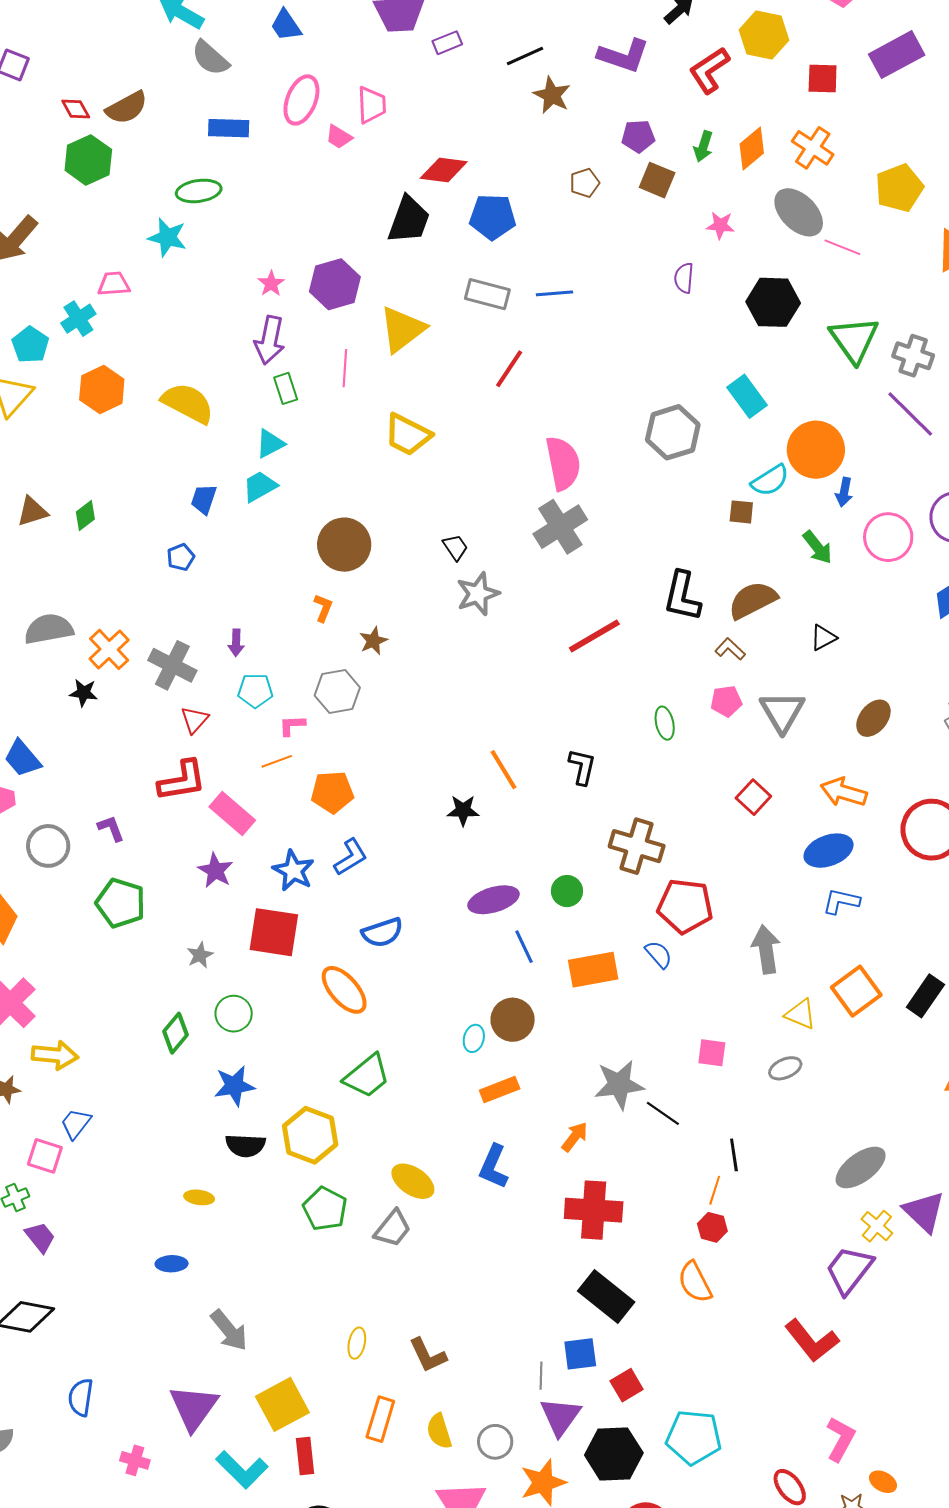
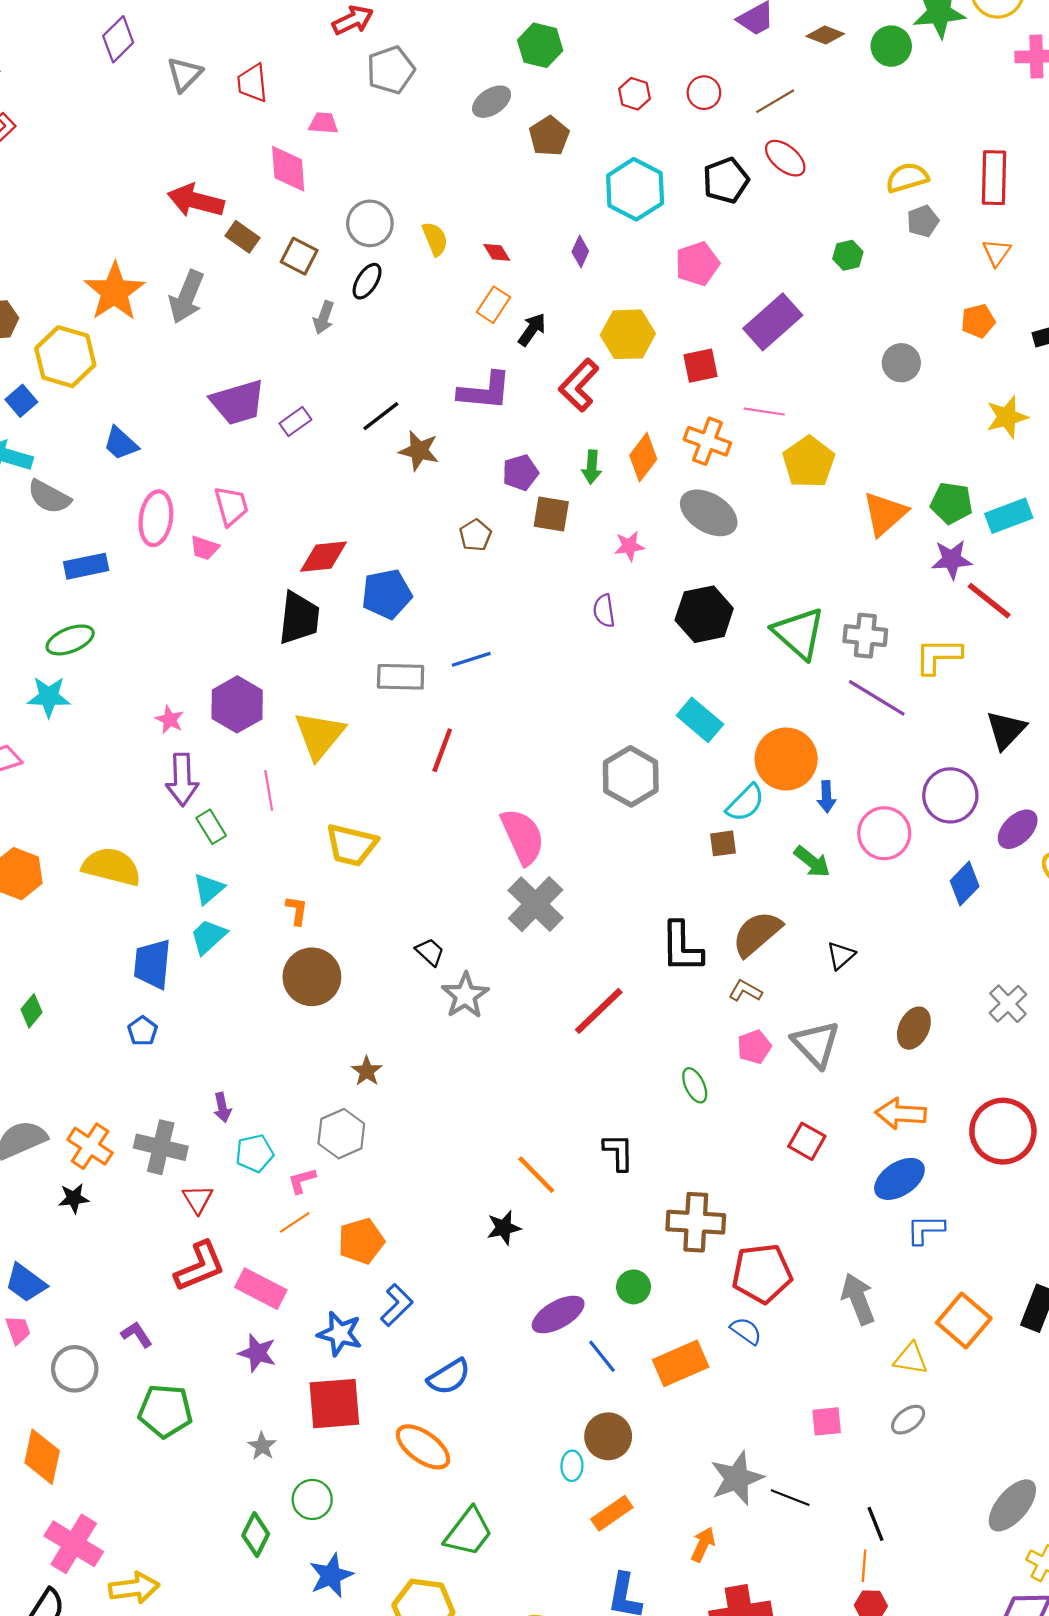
pink line: (842, 247) -> (764, 412), moved
blue trapezoid: (204, 499) -> (152, 964), size x1.5
orange L-shape: (323, 608) -> (297, 910), moved

